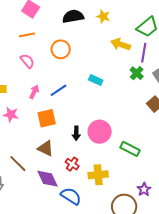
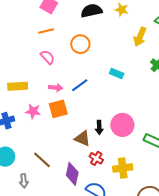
yellow arrow: (120, 44) -> (140, 37), turned -84
pink arrow: (34, 92) -> (56, 88), turned 72
orange square: (47, 118) -> (58, 109), moved
brown triangle: (46, 148) -> (82, 138), moved
purple diamond: (48, 179) -> (72, 174), turned 40

